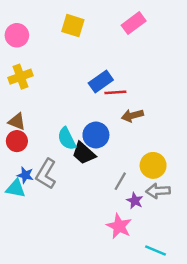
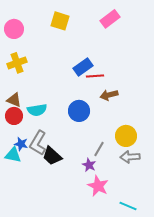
cyan semicircle: (67, 139) -> (37, 110), moved, turned -72
black trapezoid: (84, 153) -> (52, 156), moved
purple star: (135, 201) -> (89, 165), moved

